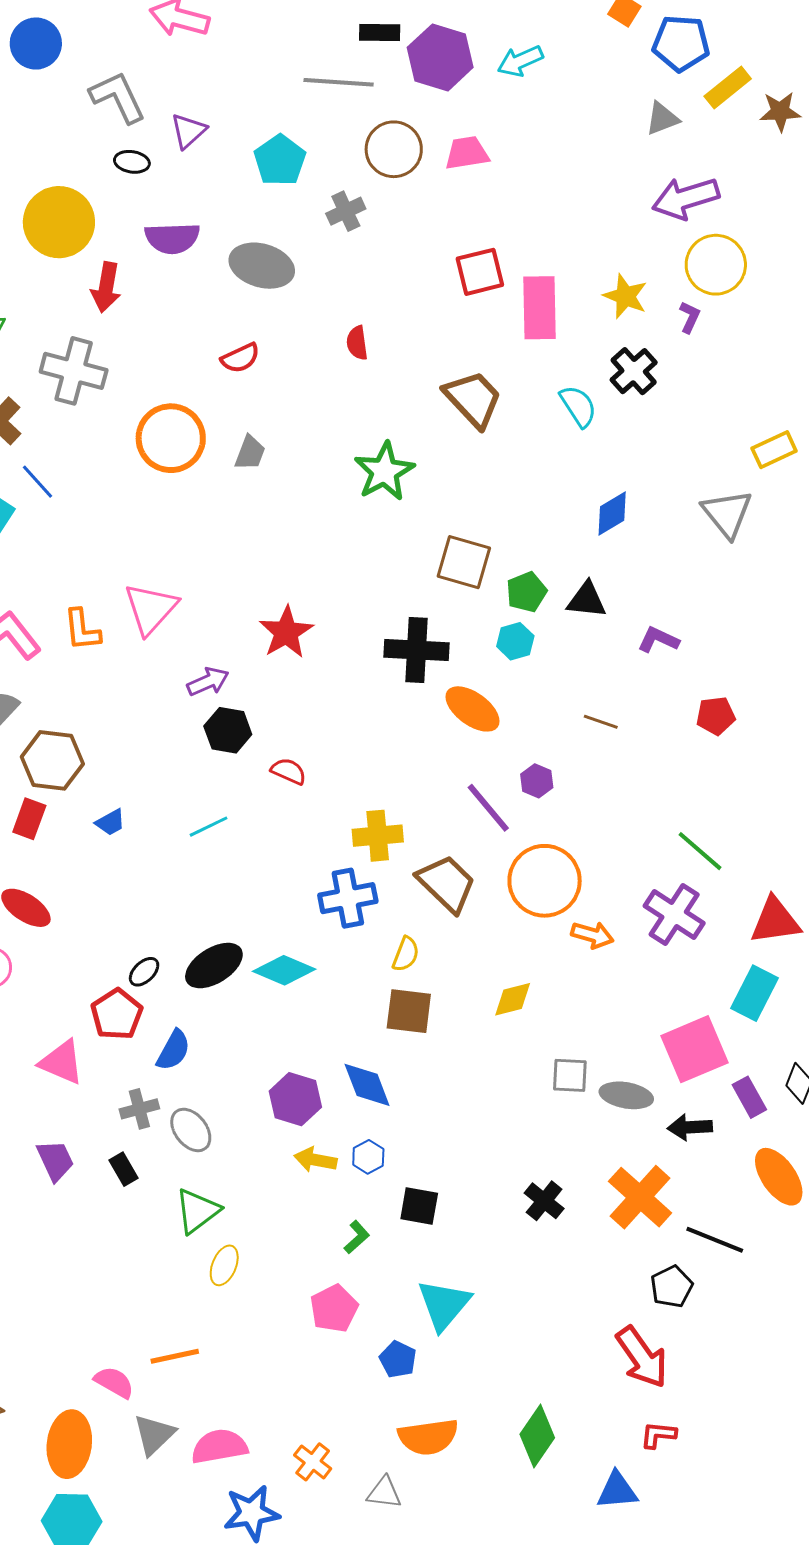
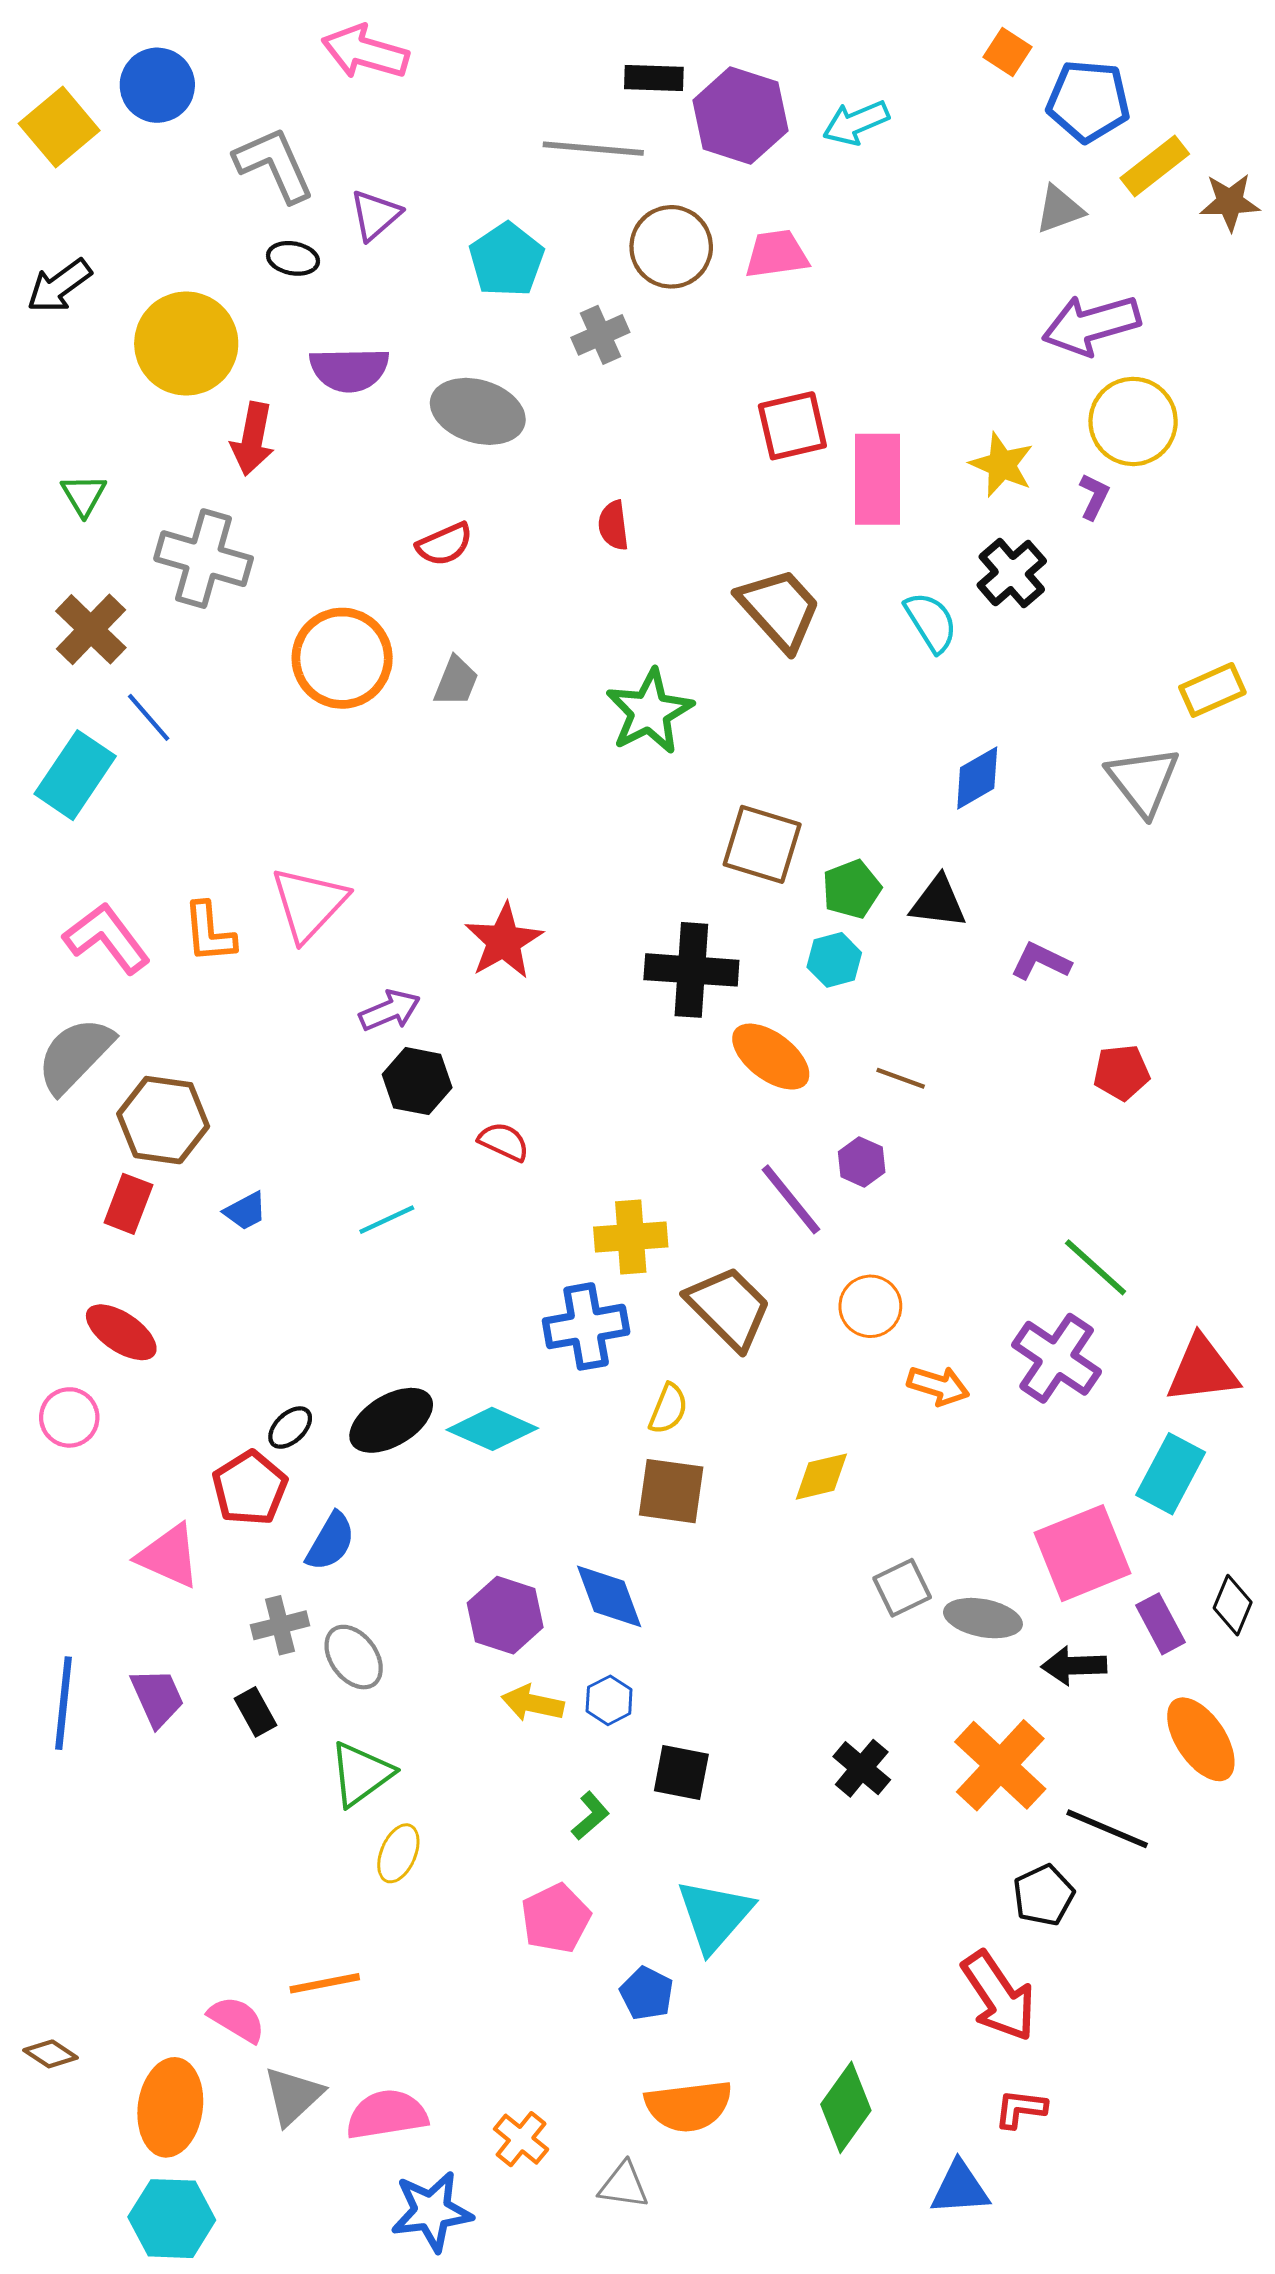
brown line: (601, 722) -> (901, 1078), moved
orange circle: (545, 881) -> (870, 1306), size x0.6
gray square: (570, 1075) -> (902, 1588), turned -30

